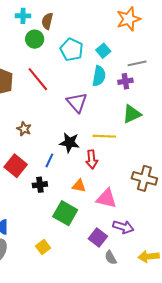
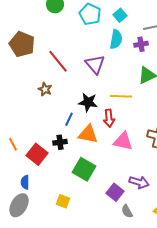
red line: (38, 79) -> (58, 61), moved
red square: (16, 166) -> (37, 154), moved
orange triangle: (79, 186) -> (88, 134), moved, size x1.5
pink triangle: (106, 198) -> (123, 141), moved
yellow square: (43, 247) -> (63, 201), turned -32

